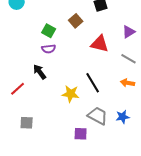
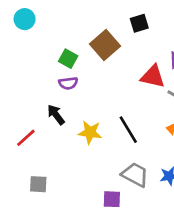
brown square: (76, 21) -> (105, 45), size x1.5
red triangle: (100, 44) -> (153, 76), moved
yellow star: (71, 94) -> (90, 132), moved

